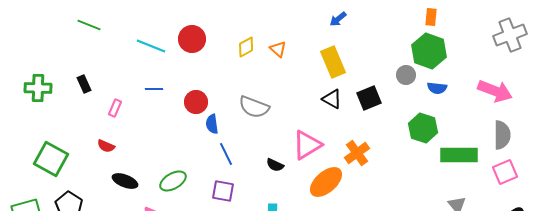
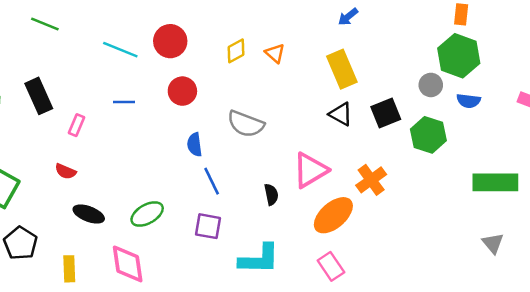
black rectangle: (84, 84) -> (39, 96), size x1.6
red circle: (196, 102) -> (182, 91), moved
green hexagon: (423, 128) -> (428, 135), moved
black semicircle: (275, 165) -> (271, 195), turned -126

